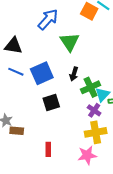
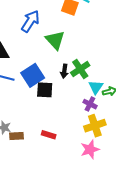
green cross: (91, 87) -> (80, 69), moved
black square: (51, 102) -> (45, 90), moved, turned 30
red rectangle: (48, 149) -> (49, 135), moved, turned -64

